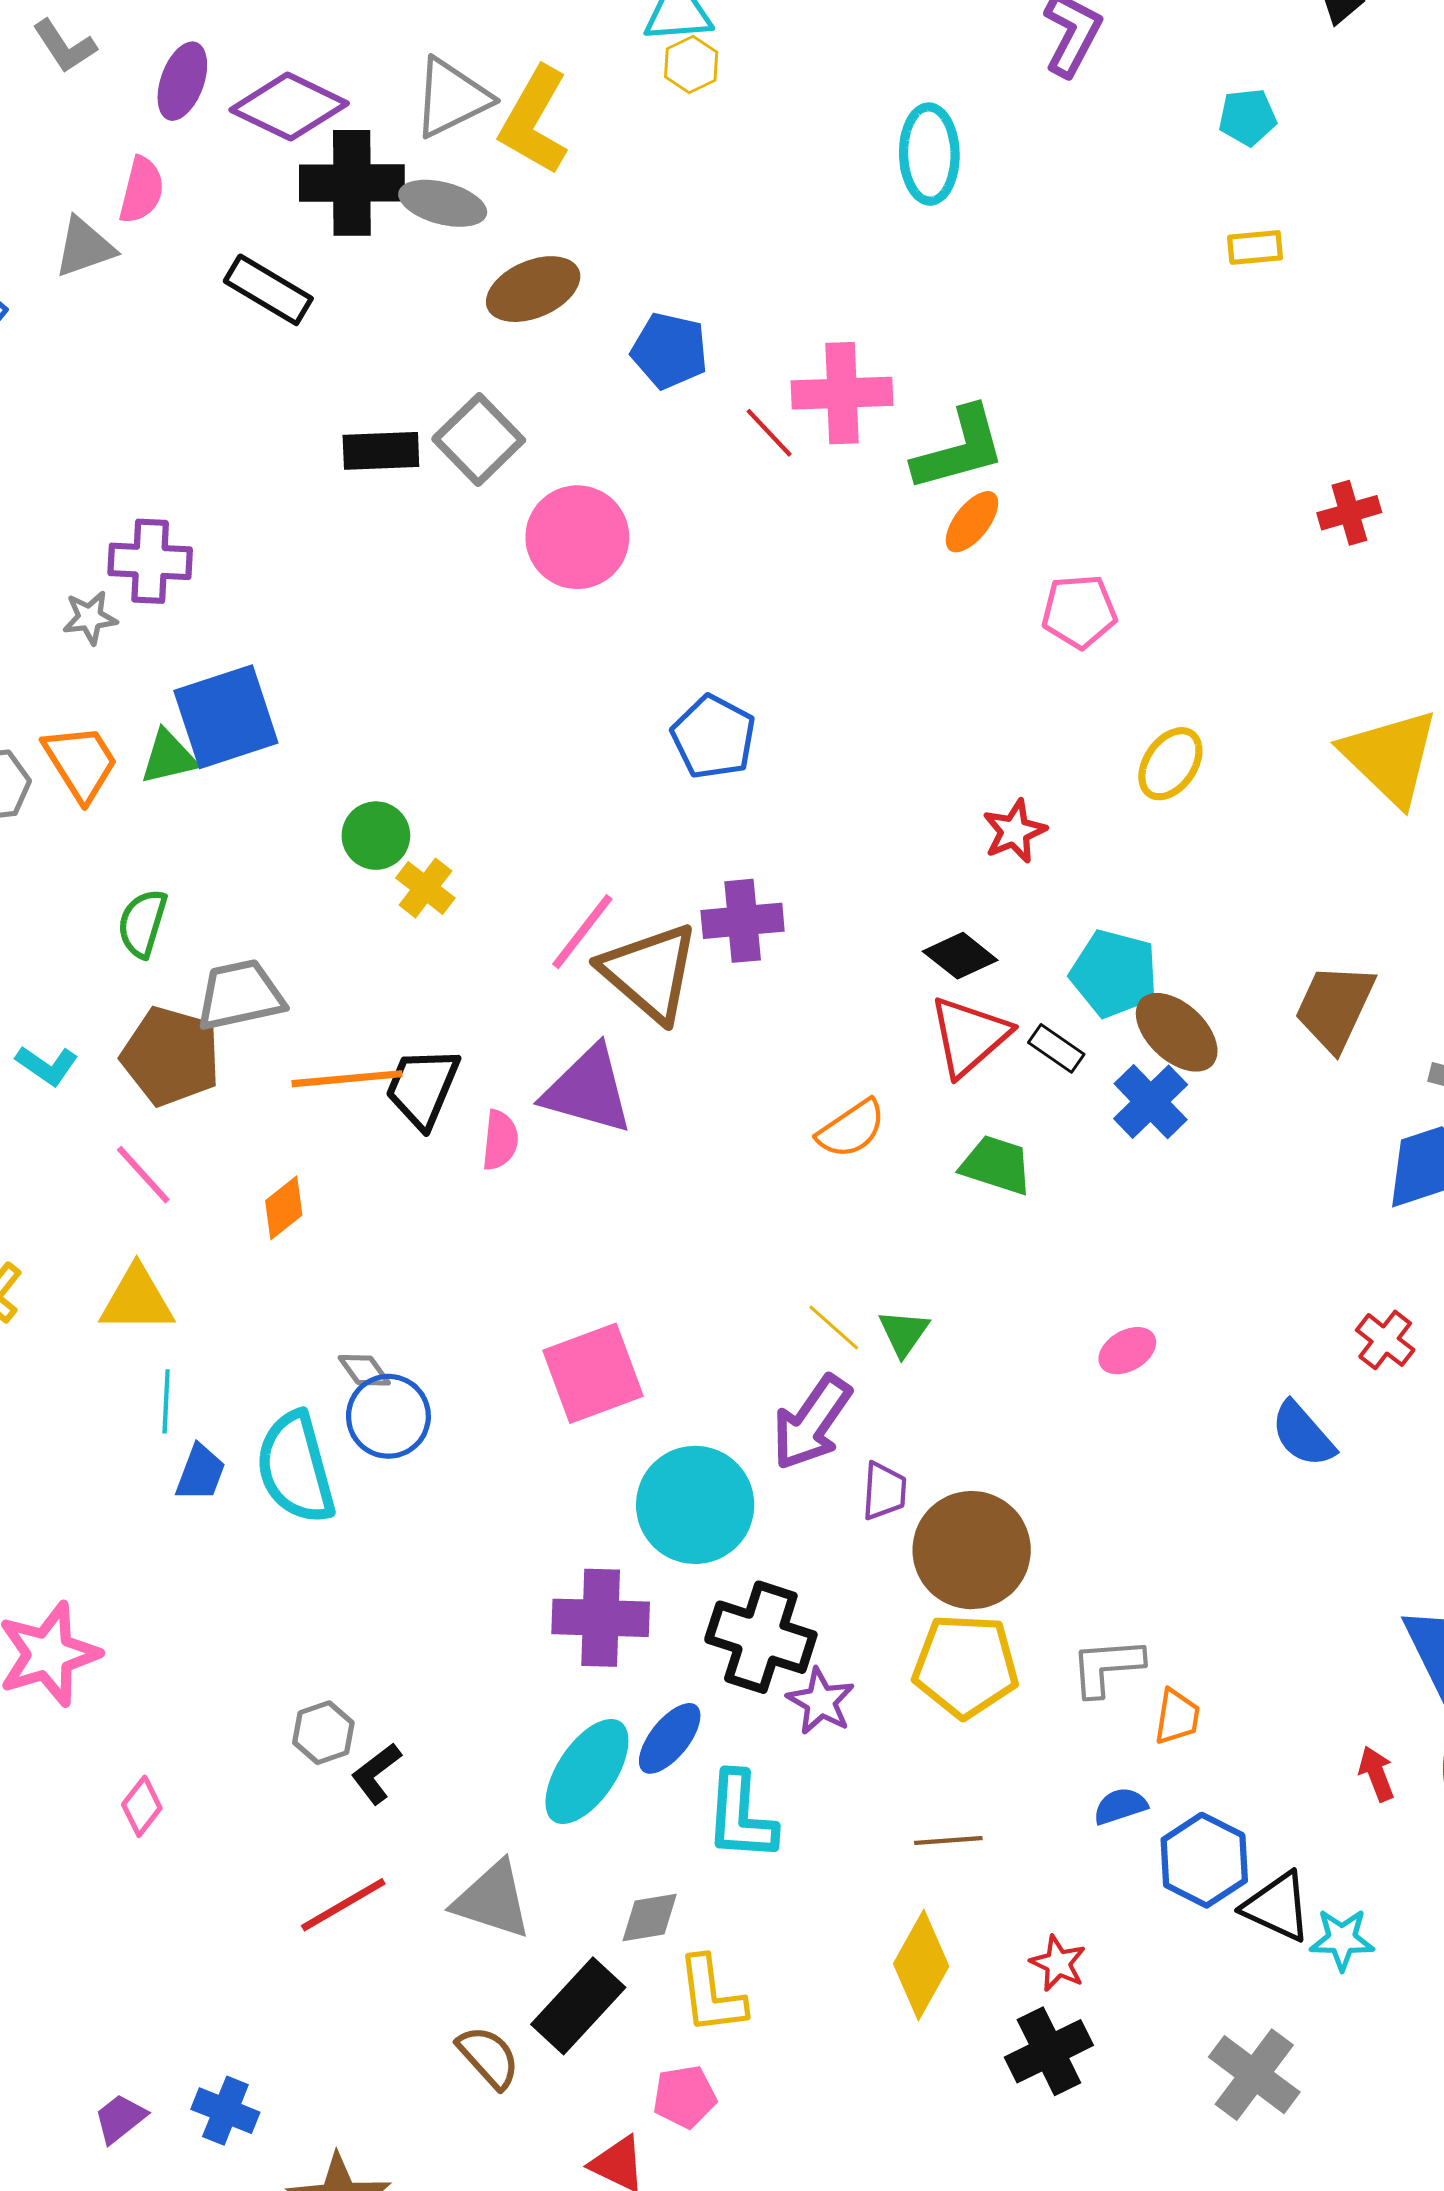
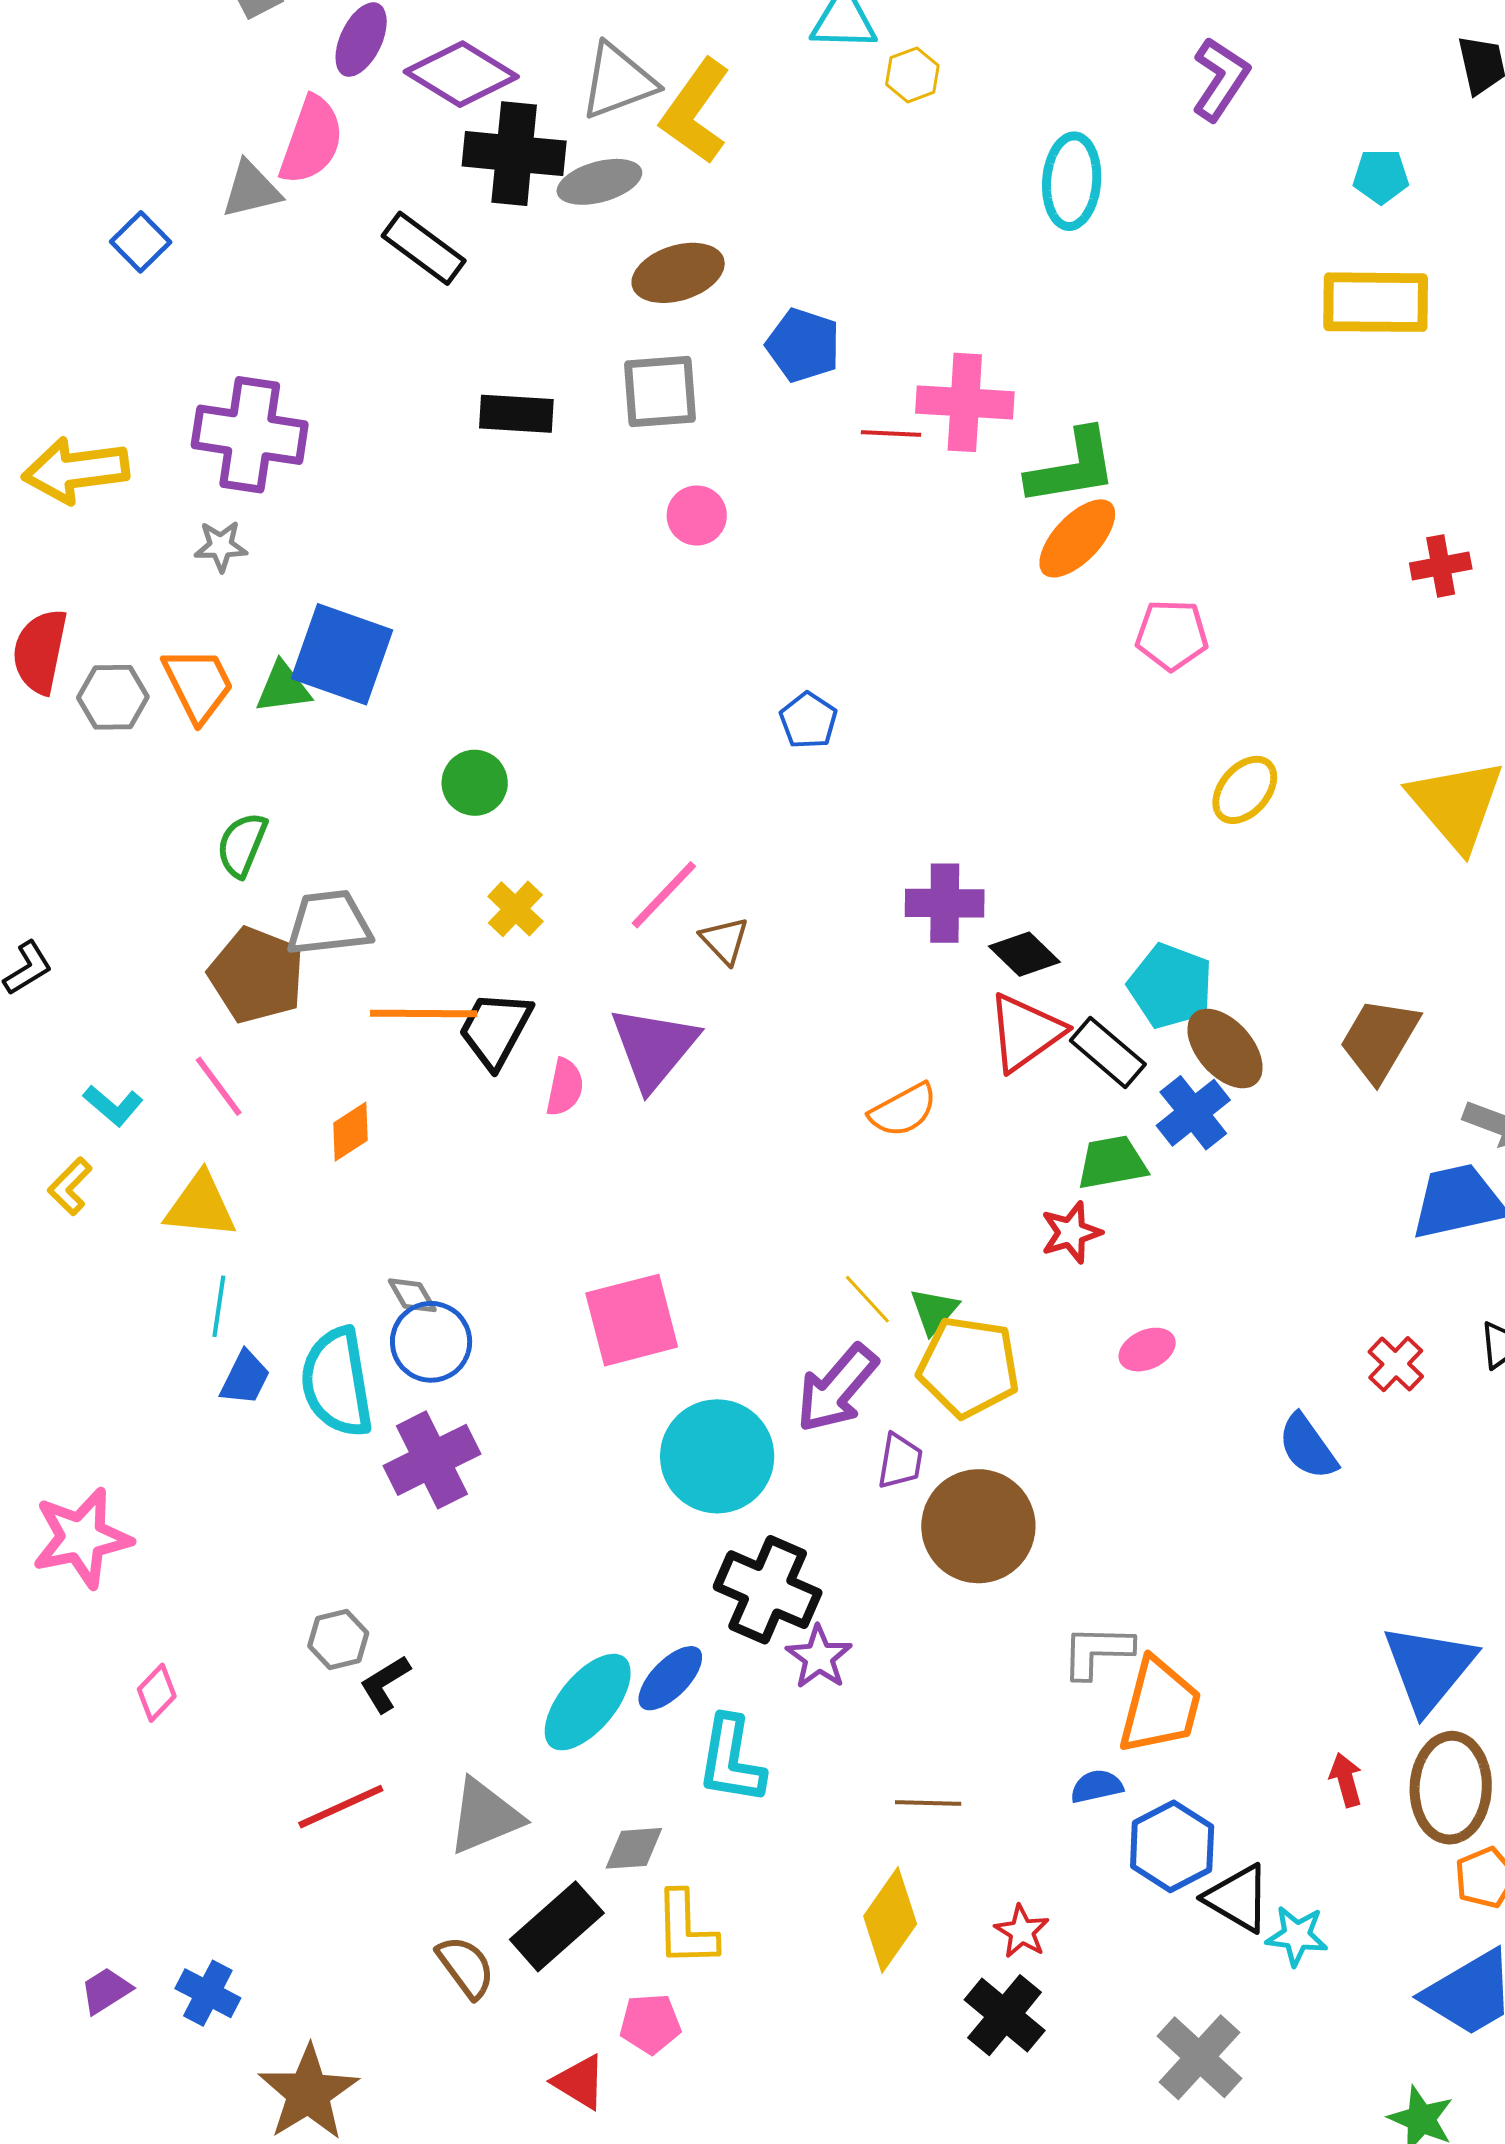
yellow hexagon: (691, 65) -> (912, 75), moved
pink semicircle: (142, 190) -> (311, 140), size x1.4
gray ellipse: (443, 203) -> (599, 182), turned -36
yellow rectangle: (1255, 247) -> (1376, 302), size x2.0
red line: (769, 433) -> (891, 434), turned -50
gray square: (479, 440) -> (660, 391), moved, turned 34
orange ellipse: (972, 522) -> (1077, 538), size x1.4
pink circle: (577, 537) -> (697, 515), size x0.6
purple cross: (150, 561) -> (250, 435), moved, size x1.4
blue square: (226, 717) -> (342, 654), turned 32
blue pentagon: (714, 737) -> (808, 720), size x0.7
red star: (1014, 831) -> (1071, 1233), moved
yellow cross: (425, 888) -> (515, 909), moved
purple cross: (743, 921) -> (945, 903), moved
brown triangle: (650, 972) -> (725, 940), size x0.5
black rectangle: (1056, 1048) -> (1108, 1052), size x1.4
cyan L-shape: (47, 1065) -> (113, 1105), moved
purple triangle: (588, 1090) -> (654, 1048), turned 48
green trapezoid: (996, 1165) -> (1112, 1163), moved, turned -34
purple cross: (601, 1618) -> (432, 1460), moved, turned -34
yellow pentagon: (966, 1666) -> (969, 1367), moved
orange trapezoid: (1177, 1717) -> (1160, 1706), size x1.8
gray triangle: (492, 1900) -> (485, 1816), turned -46
black cross: (1049, 2051) -> (1005, 2015), turned -30

